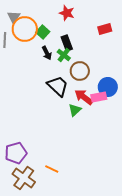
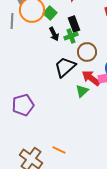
green cross: (64, 55) -> (71, 36), turned 32
black trapezoid: (58, 86) -> (65, 67), turned -85
purple pentagon: (16, 153) -> (23, 105), moved

